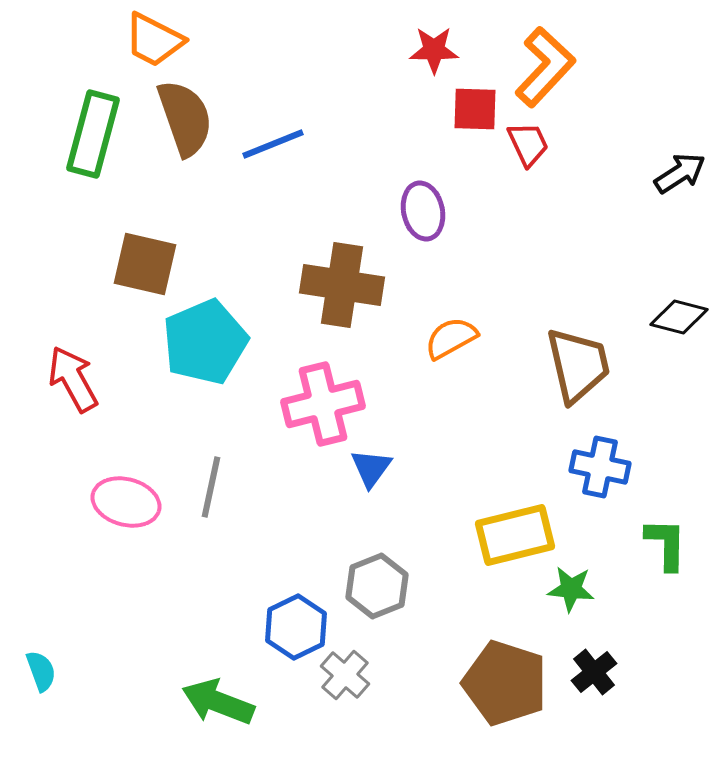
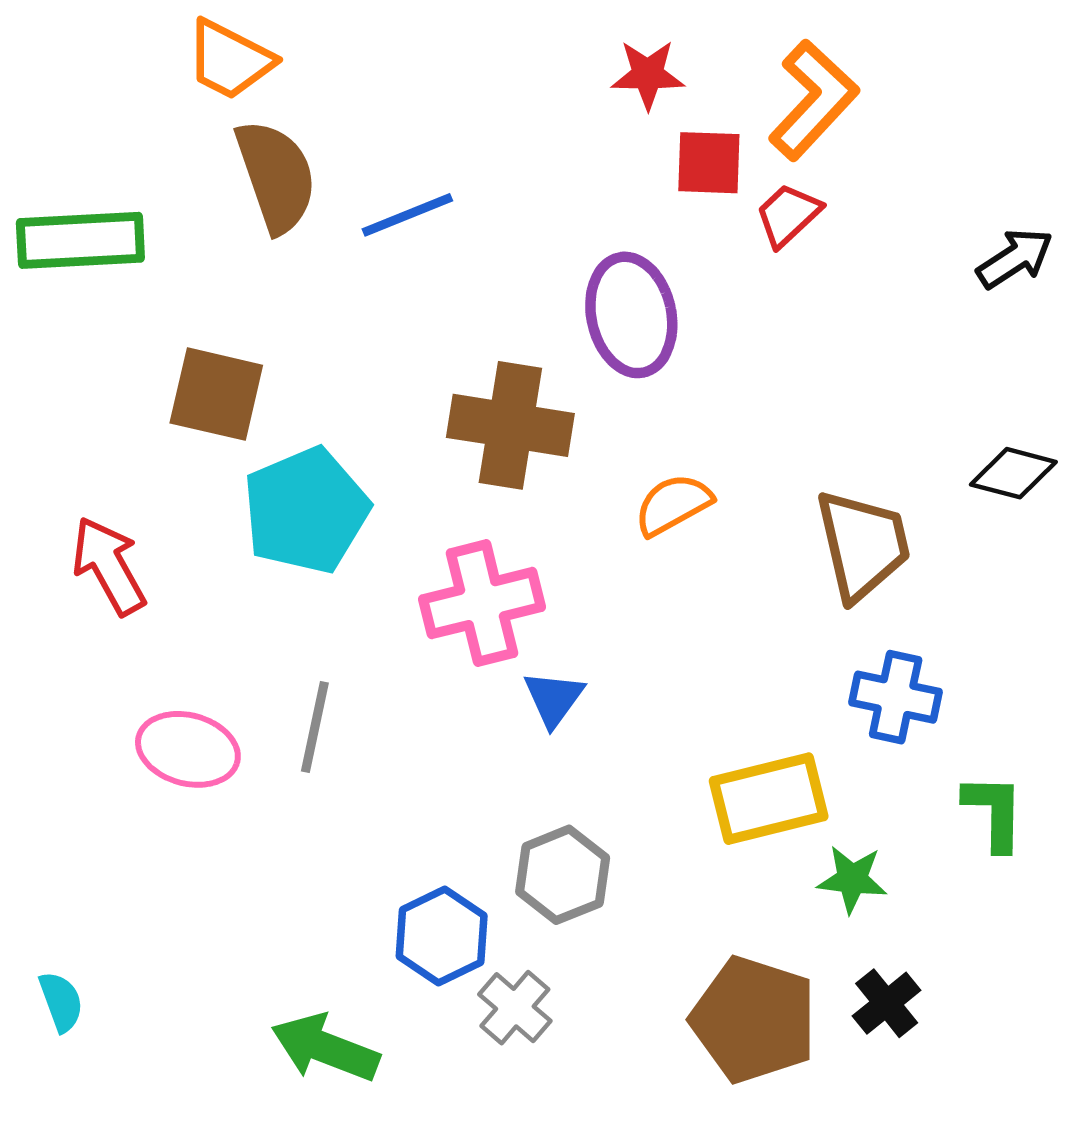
green rectangle: (93, 134) -> (80, 240), moved, turned 72
red trapezoid: (528, 144) -> (788, 215), turned -108
purple ellipse: (423, 211) -> (631, 315), size x1.4

